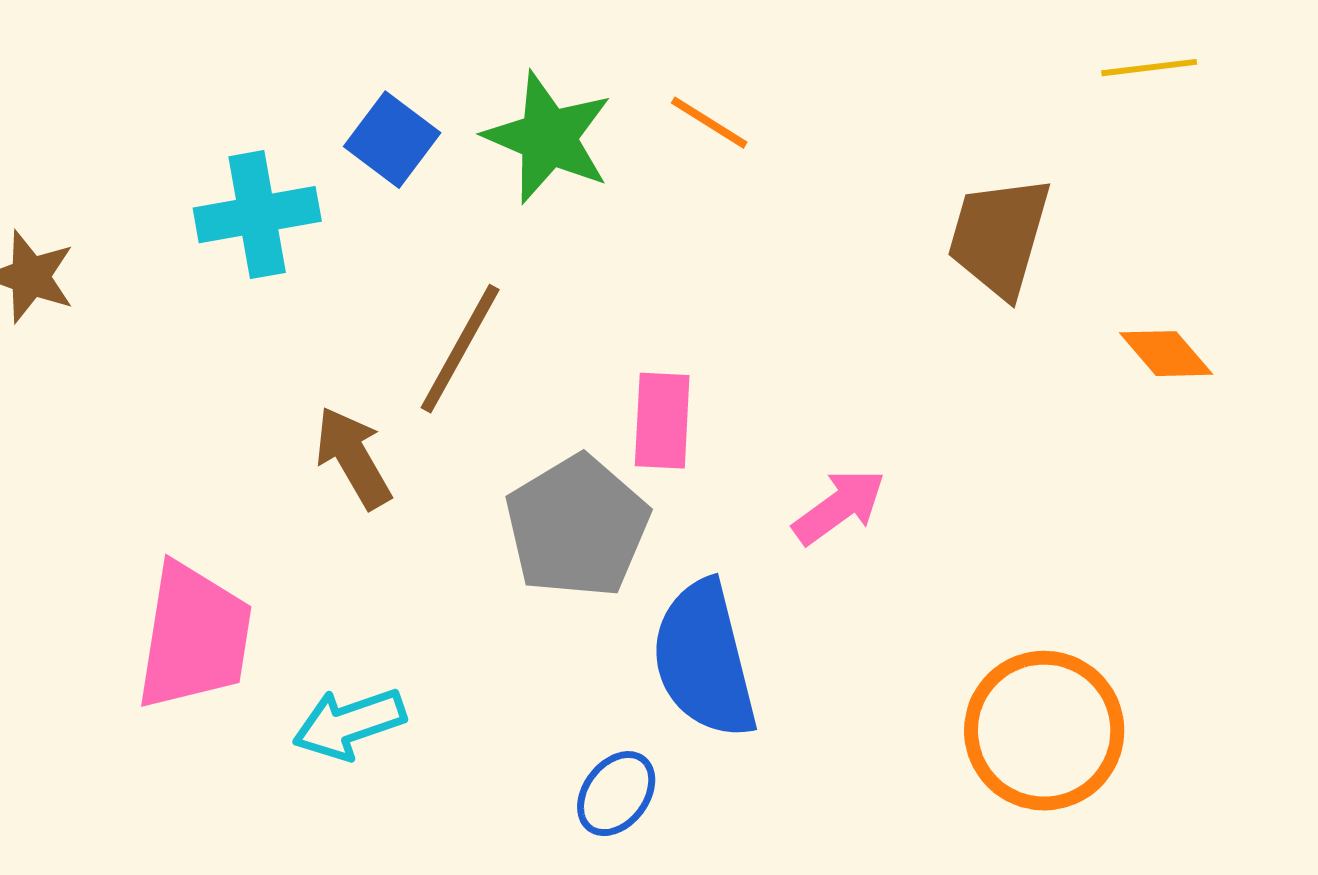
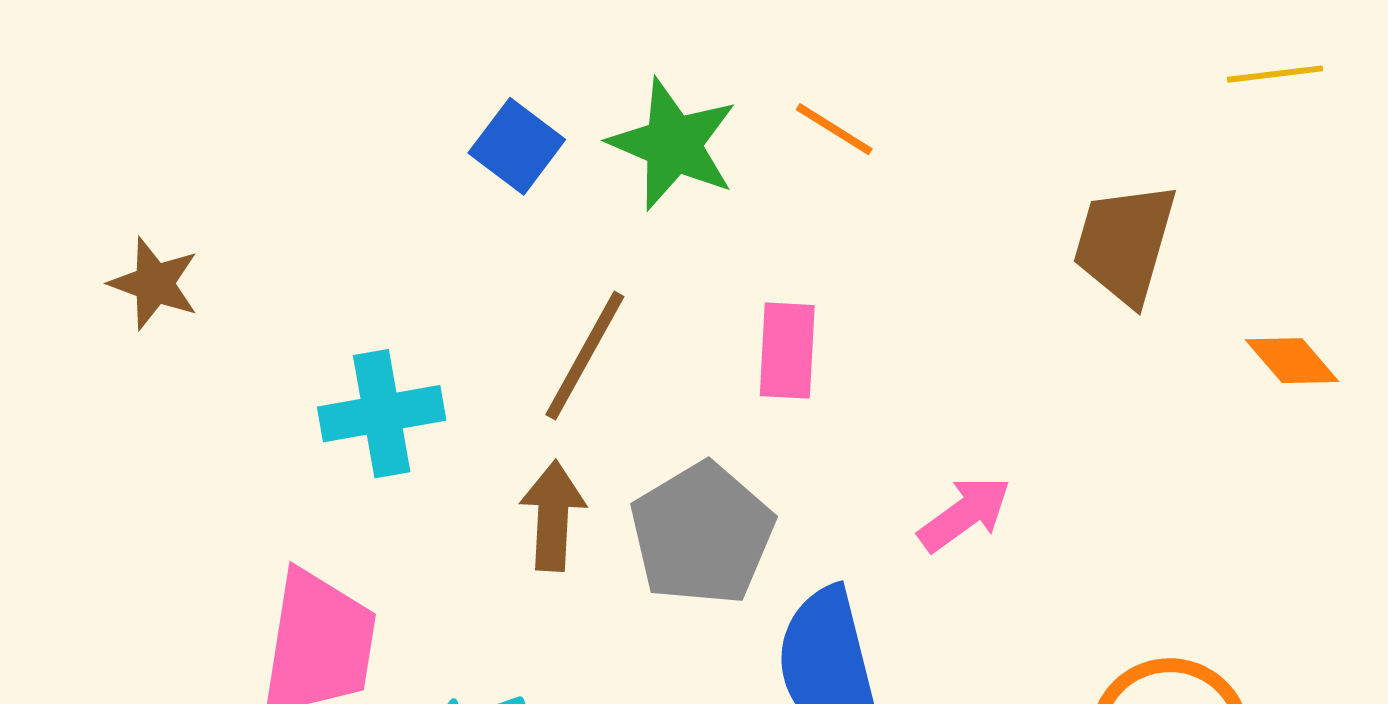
cyan cross: (257, 215) -> (382, 414), moved
pink rectangle: (662, 421) -> (787, 351), moved
brown arrow: (353, 458) -> (553, 516), moved, turned 33

